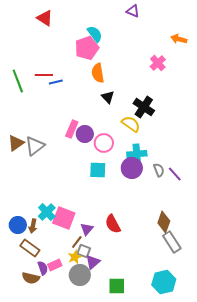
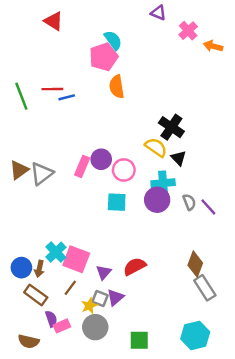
pink cross: (158, 63) -> (188, 31), moved
black triangle: (108, 97) -> (179, 158), moved
pink rectangle: (72, 129) -> (82, 166), moved
red semicircle: (113, 224) -> (135, 266), turned 90
brown line: (77, 242) -> (70, 288), moved
purple triangle: (93, 262) -> (115, 297), moved
pink rectangle: (55, 265) -> (62, 326), moved
brown semicircle: (31, 278) -> (29, 341), moved

